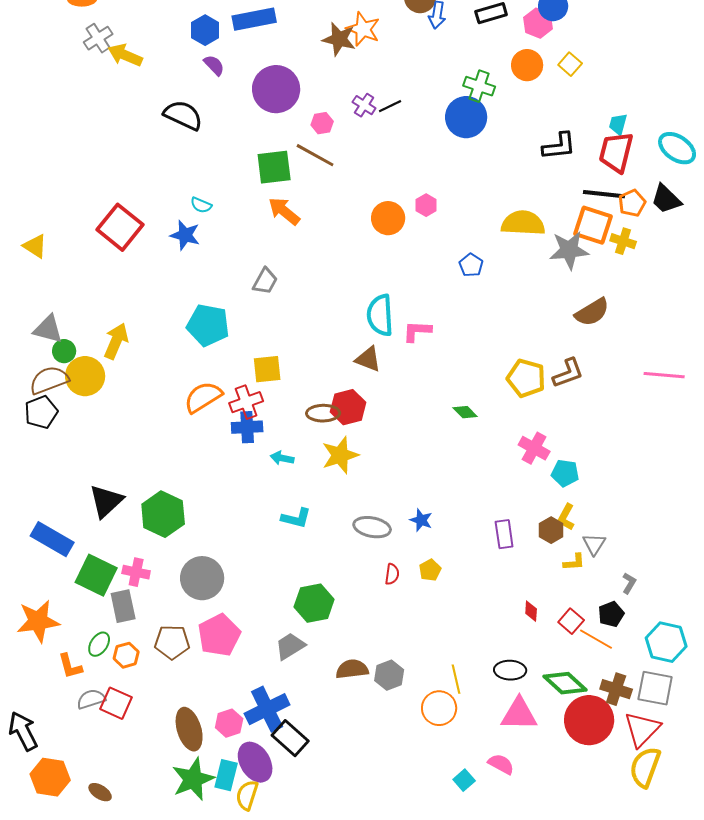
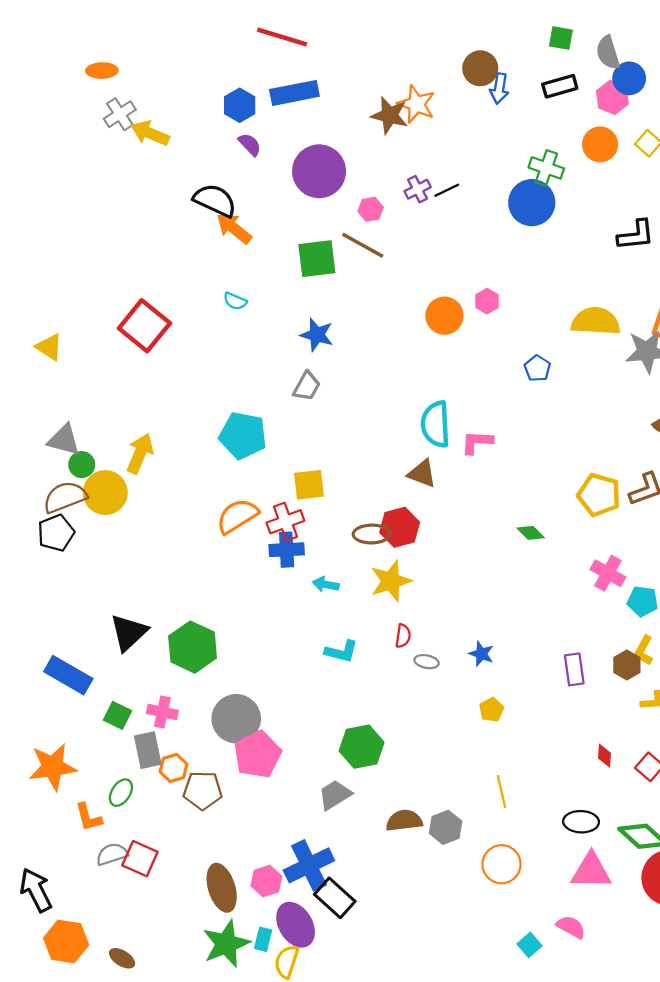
purple cross: (364, 105) -> (418, 189), turned 30
orange arrow: (284, 211) -> (234, 228), moved
blue star: (185, 235) -> (317, 335), moved
gray ellipse: (372, 527) -> (427, 662), size x0.6
red semicircle: (392, 574) -> (403, 636), moved
green square: (96, 575) -> (118, 715), size x0.6
pink pentagon: (219, 635) -> (257, 755), moved
orange hexagon: (126, 655) -> (174, 768), moved
yellow line: (456, 679) -> (502, 791), moved
cyan rectangle: (226, 775) -> (263, 939), size x0.7

